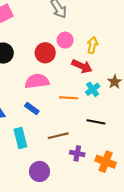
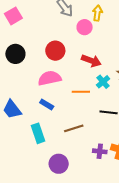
pink circle: (65, 40) -> (85, 27), moved
yellow arrow: (92, 45) -> (97, 13), moved
purple cross: (77, 153) -> (100, 151), moved

